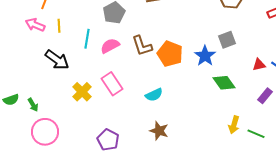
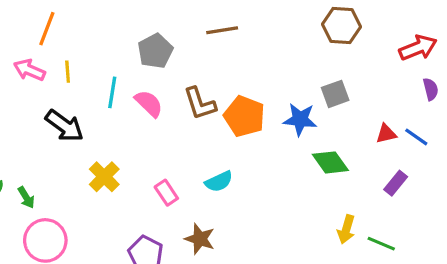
pink semicircle: (110, 46) -> (149, 103), turned 72
blue star: (205, 56) -> (300, 119), turned -30
pink rectangle: (112, 84) -> (166, 193), moved, size x0.7
brown star: (159, 131) -> (200, 239), moved

